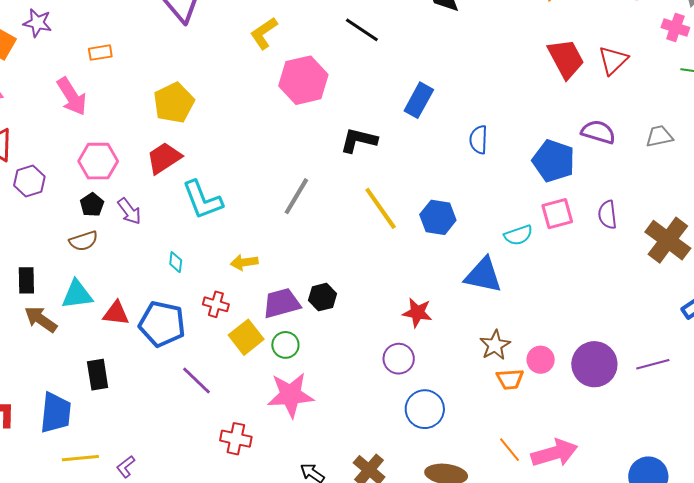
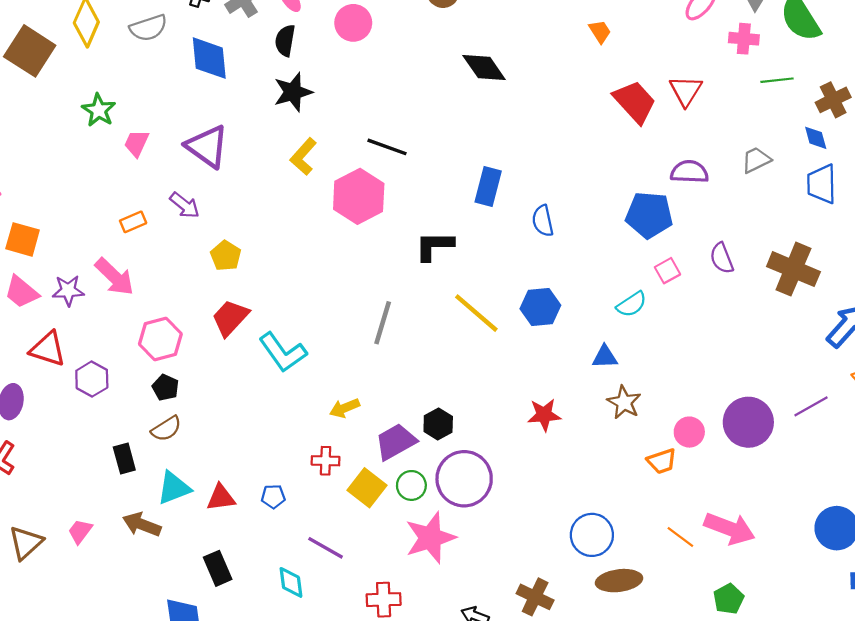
purple star: (37, 23) -> (68, 290), moved
black line: (362, 30) -> (387, 147), moved
yellow pentagon: (174, 103) -> (226, 256), size x0.7
blue semicircle: (479, 140) -> (543, 221), moved
purple arrow: (129, 211) -> (185, 205), moved
pink square: (557, 214) -> (667, 271), size x0.7
cyan diamond: (176, 262) -> (291, 582), moved, size x1.4
blue triangle: (483, 275) -> (605, 357), size x0.6
black rectangle: (26, 280) -> (124, 459), moved
blue pentagon: (162, 324) -> (273, 496), size x0.5
brown star: (495, 345) -> (624, 402), moved
purple circle: (399, 359) -> (464, 479), moved, size x1.6
blue circle: (425, 409) -> (592, 535), moved
pink arrow: (554, 453) -> (730, 528), turned 51

